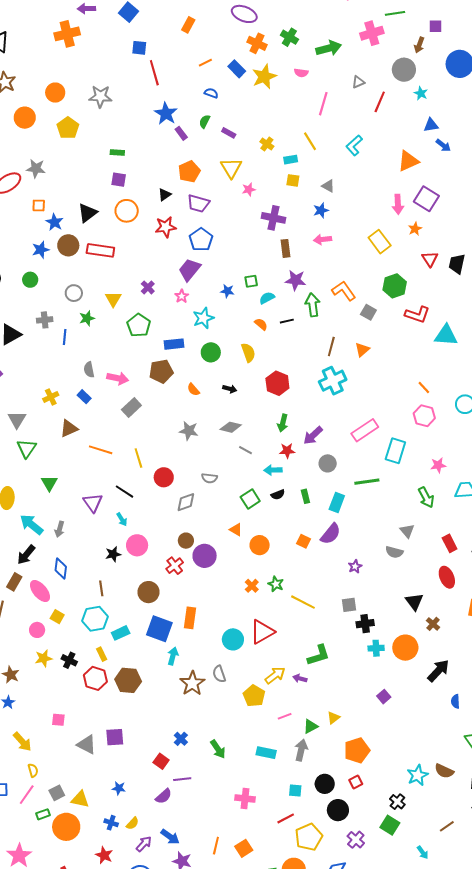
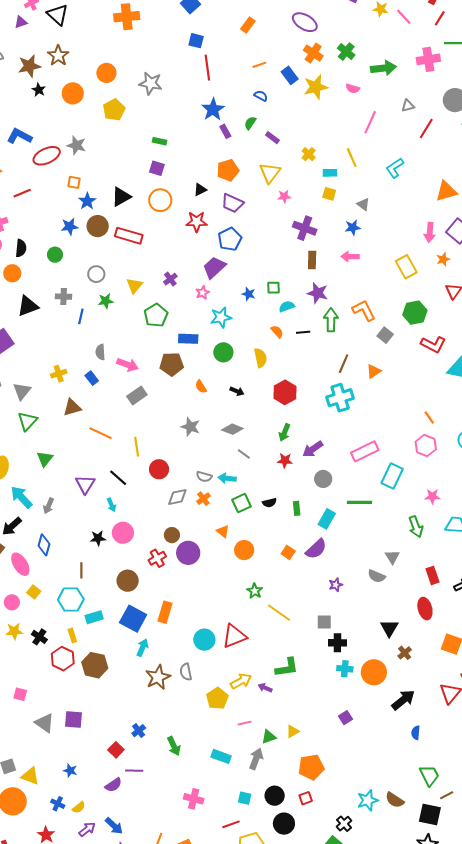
cyan arrow: (273, 470) -> (227, 478), moved
orange cross: (252, 586) -> (203, 499), moved

